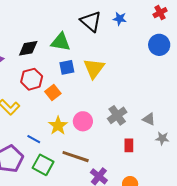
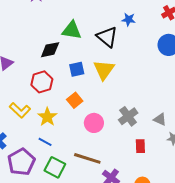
black triangle: (91, 21) -> (107, 37), moved
green triangle: (61, 42) -> (72, 30), moved
black diamond: (28, 48) -> (50, 50), moved
orange square: (53, 92) -> (75, 100), moved
yellow star: (58, 126) -> (47, 117), moved

